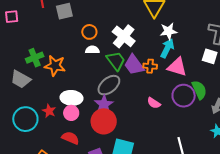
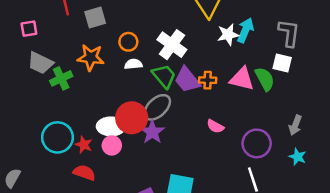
cyan arrow: (167, 48) -> (245, 30), moved
orange star: (55, 66) -> (91, 57), moved
gray trapezoid: (21, 79) -> (40, 63), moved
green semicircle: (199, 90) -> (265, 79), moved
purple circle: (184, 96) -> (257, 143), moved
cyan circle: (25, 119) -> (57, 137), moved
red circle: (104, 121) -> (132, 118), moved
red semicircle: (70, 138) -> (84, 173), moved

